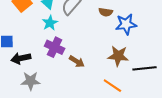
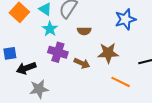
brown semicircle: (106, 12) -> (84, 31), moved
brown star: (118, 56) -> (108, 53), moved

